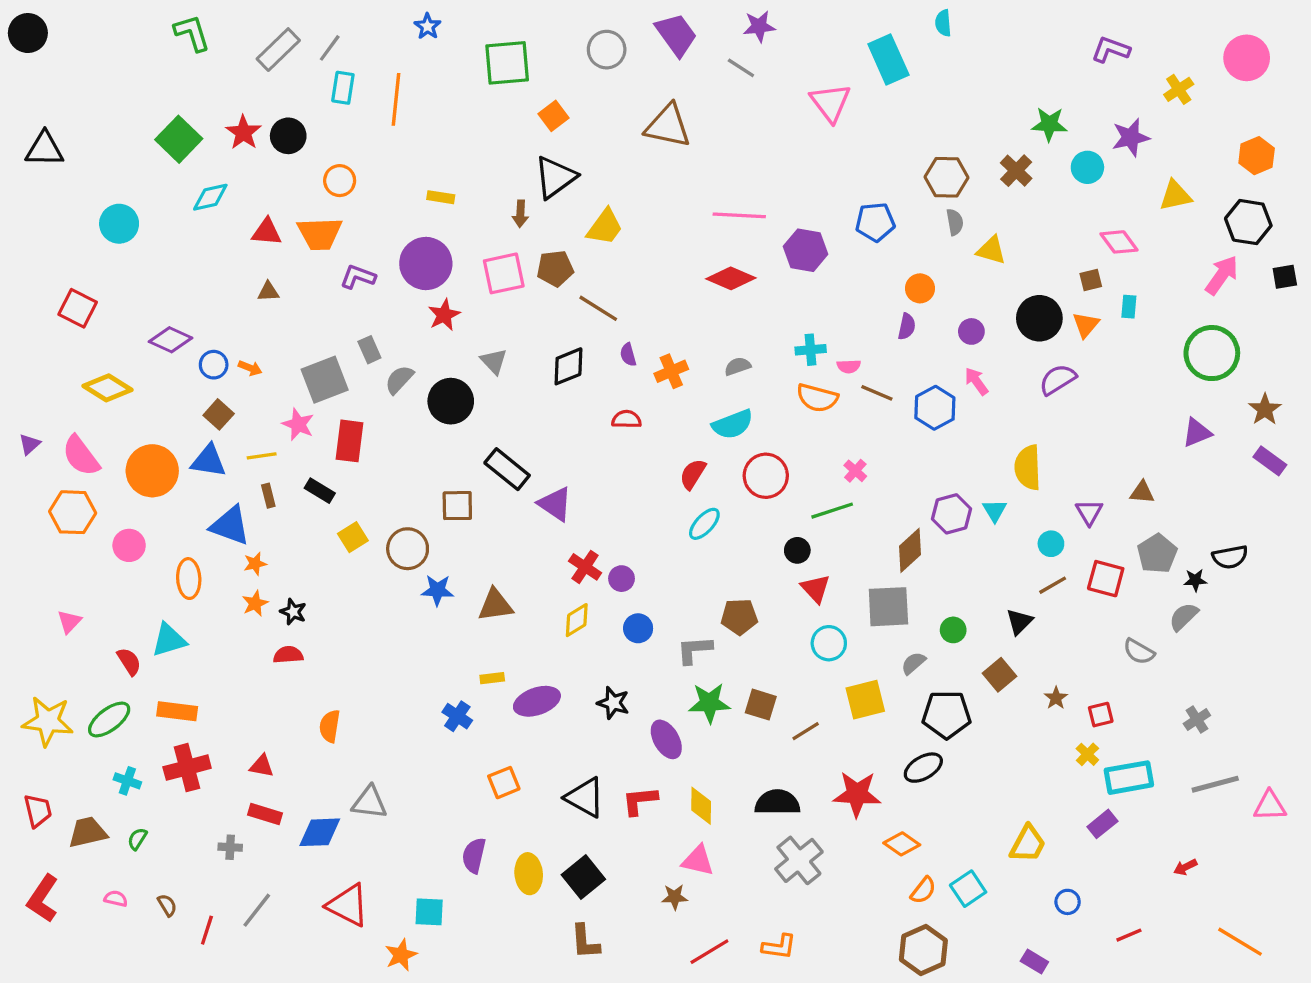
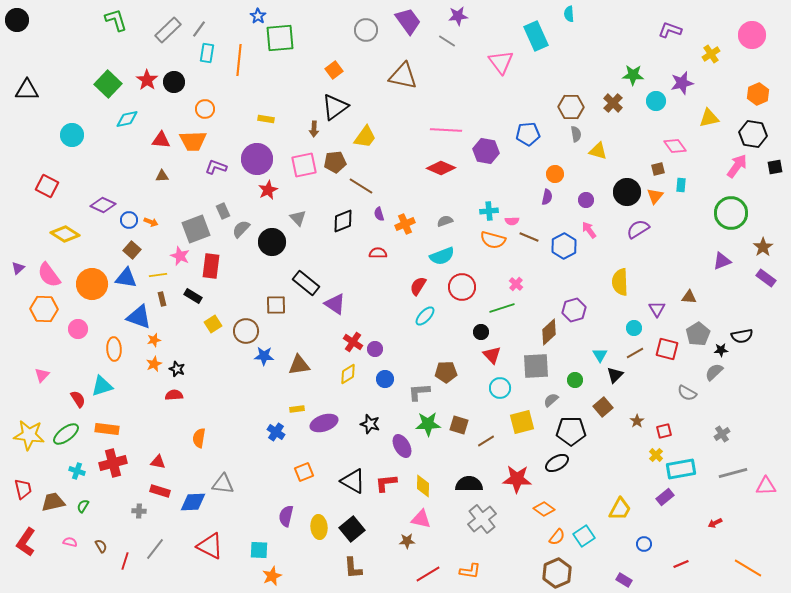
green square: (507, 63) -> (280, 38), moved
cyan triangle: (995, 511) -> (600, 355), moved
orange star: (401, 955) -> (272, 576), moved

